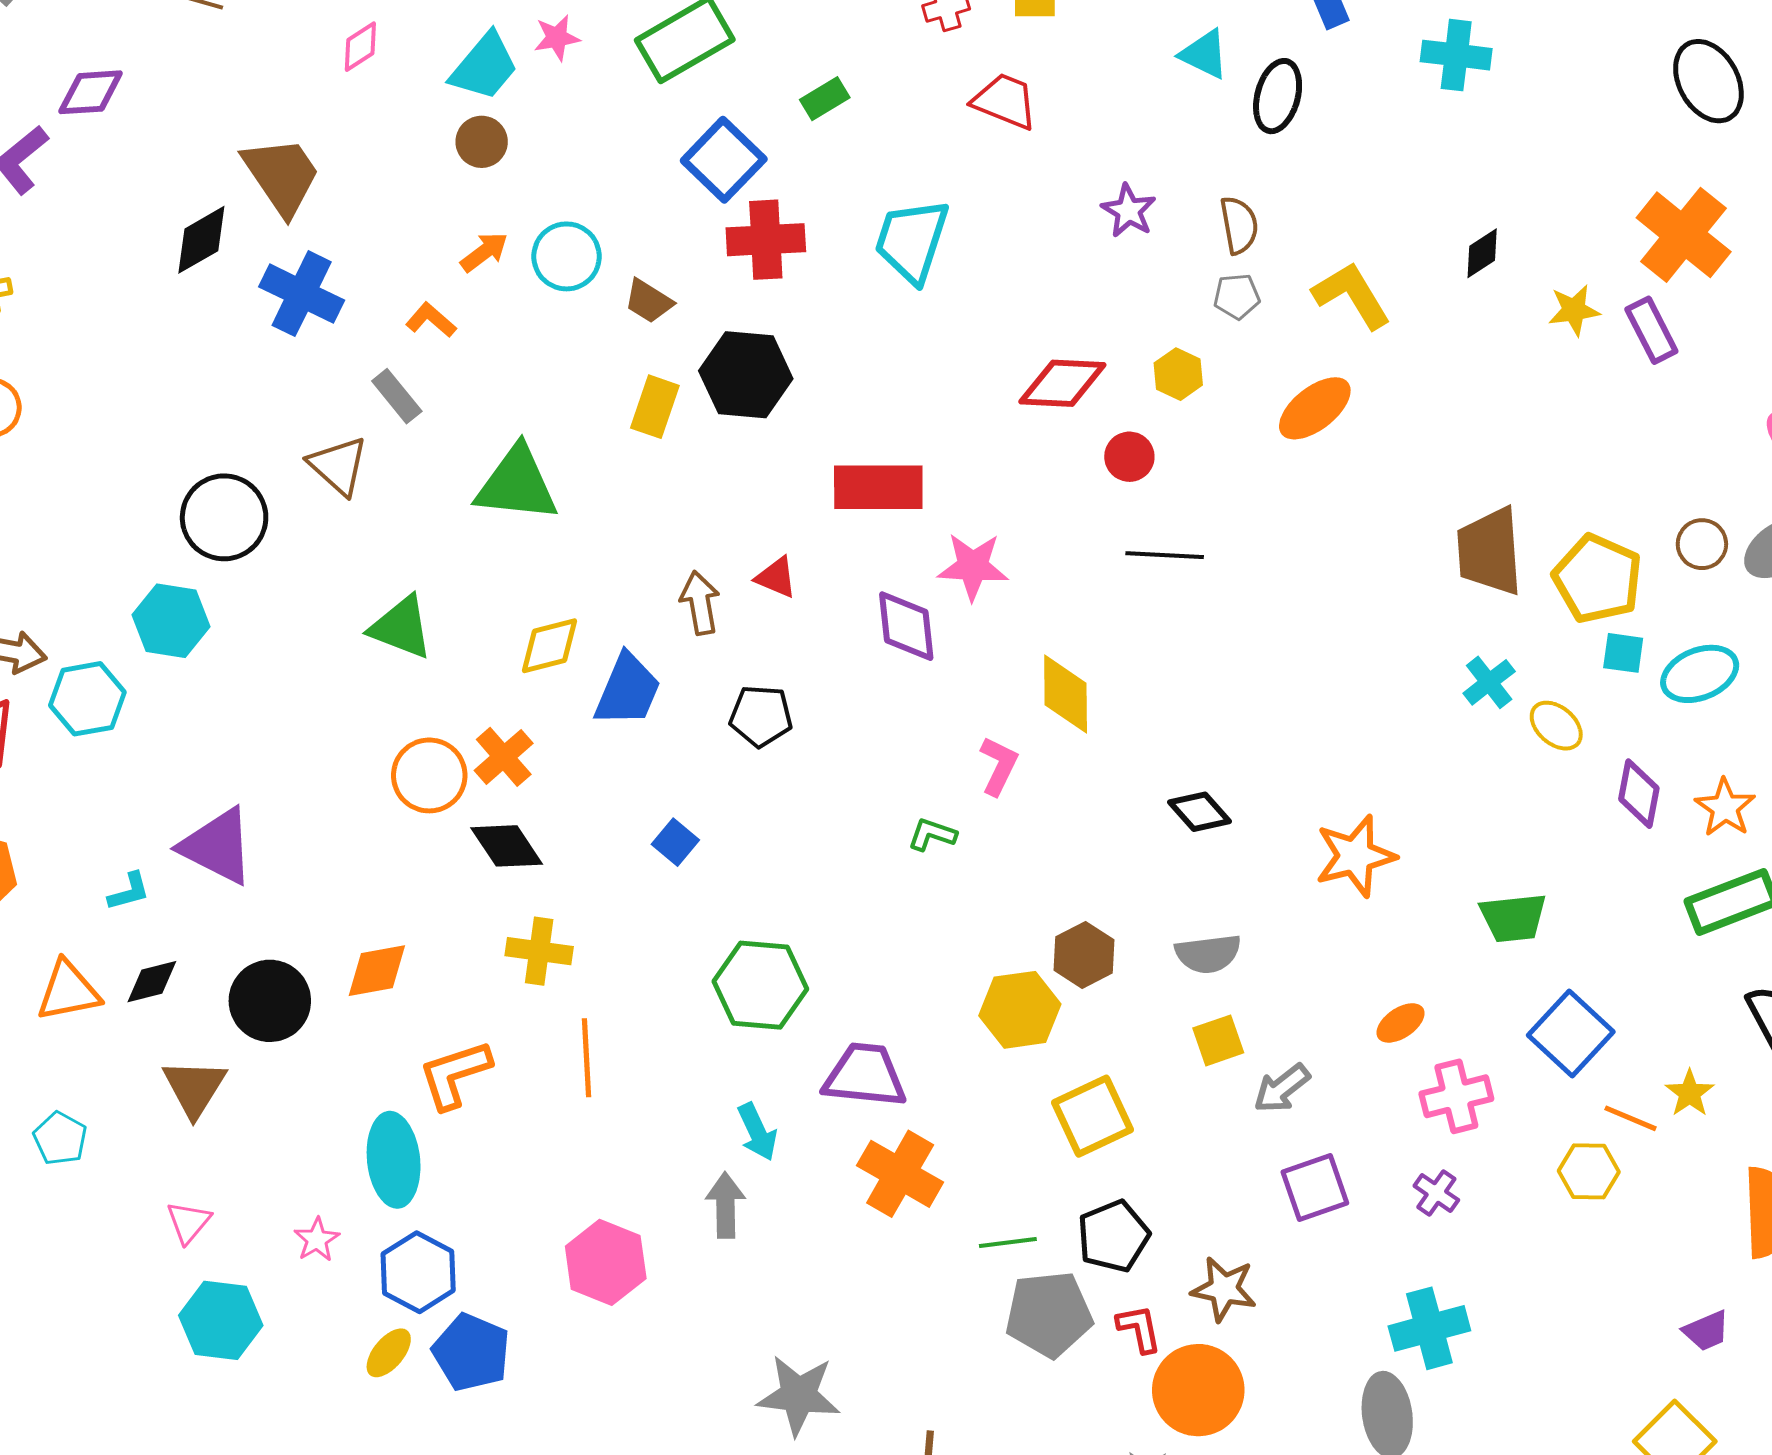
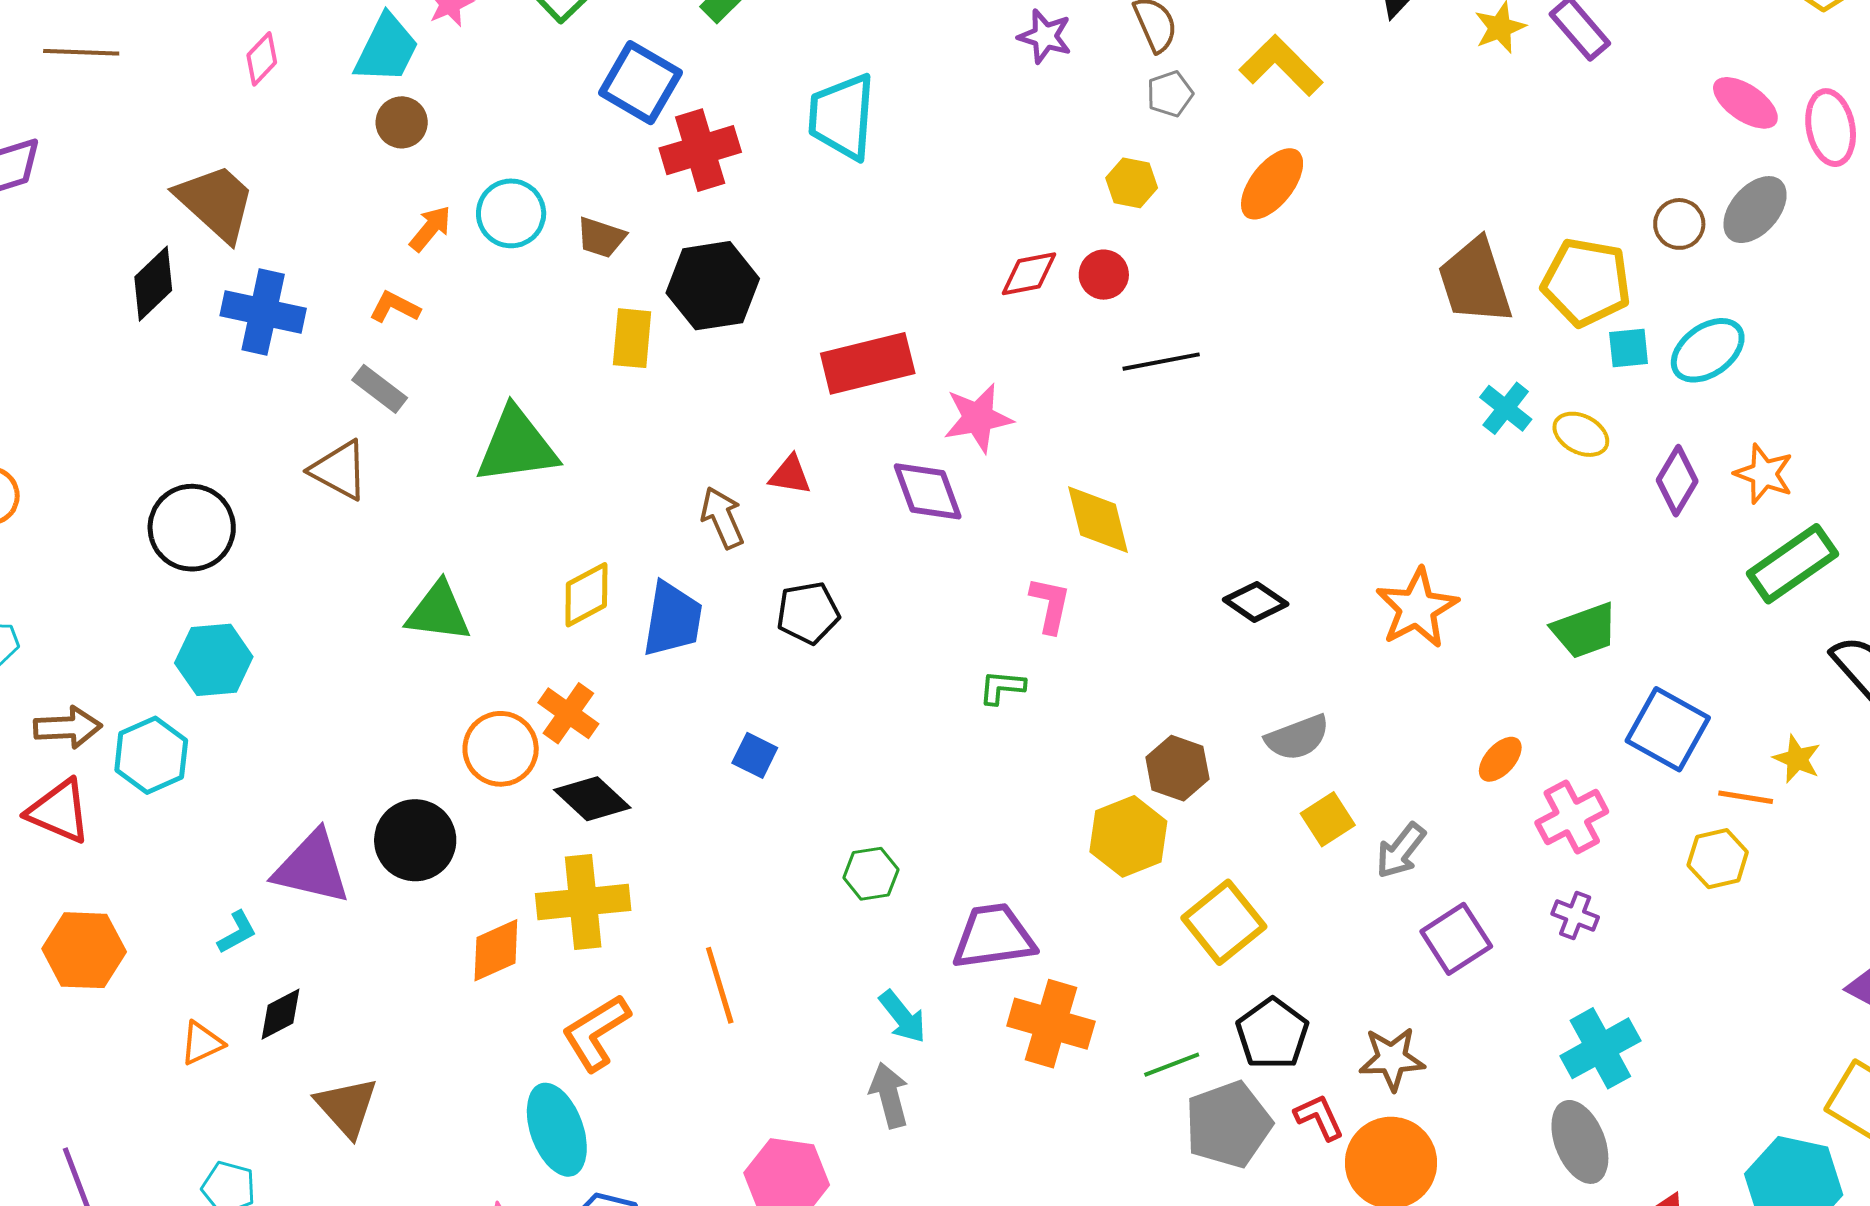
red diamond: (1062, 383) -> (1029, 274), moved, size x0.7
black circle: (224, 517) -> (192, 528), moved
purple diamond: (1639, 794) -> (1677, 481), turned 34
yellow cross: (539, 951) -> (583, 902), moved, size x1.4
green hexagon: (760, 985) -> (871, 874), size x0.6
orange triangle: (68, 991) -> (202, 1043), size x0.7
black circle: (270, 1001) -> (415, 840), moved

